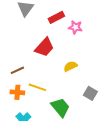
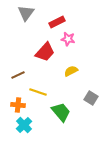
pink star: (75, 27) -> (68, 39), moved
orange cross: (17, 92) -> (18, 105), moved

